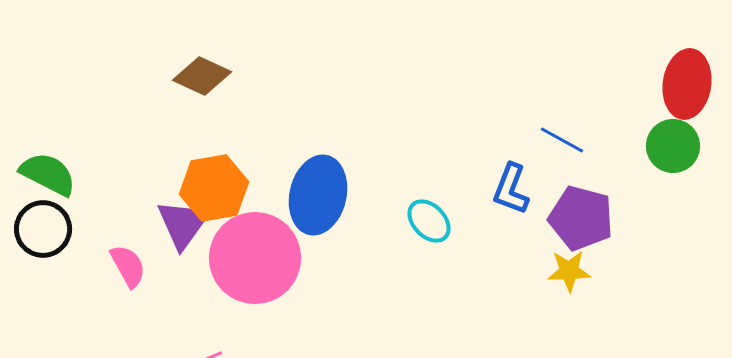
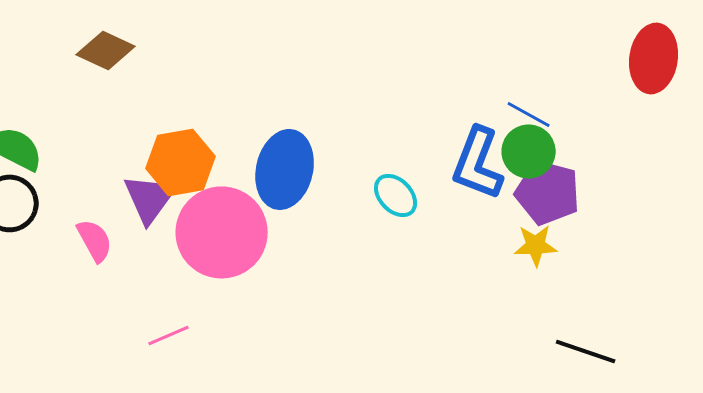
brown diamond: (202, 76) -> (106, 50), moved
green circle: (673, 146) -> (529, 151), moved
blue L-shape: (511, 189) -> (478, 163), size x1.4

